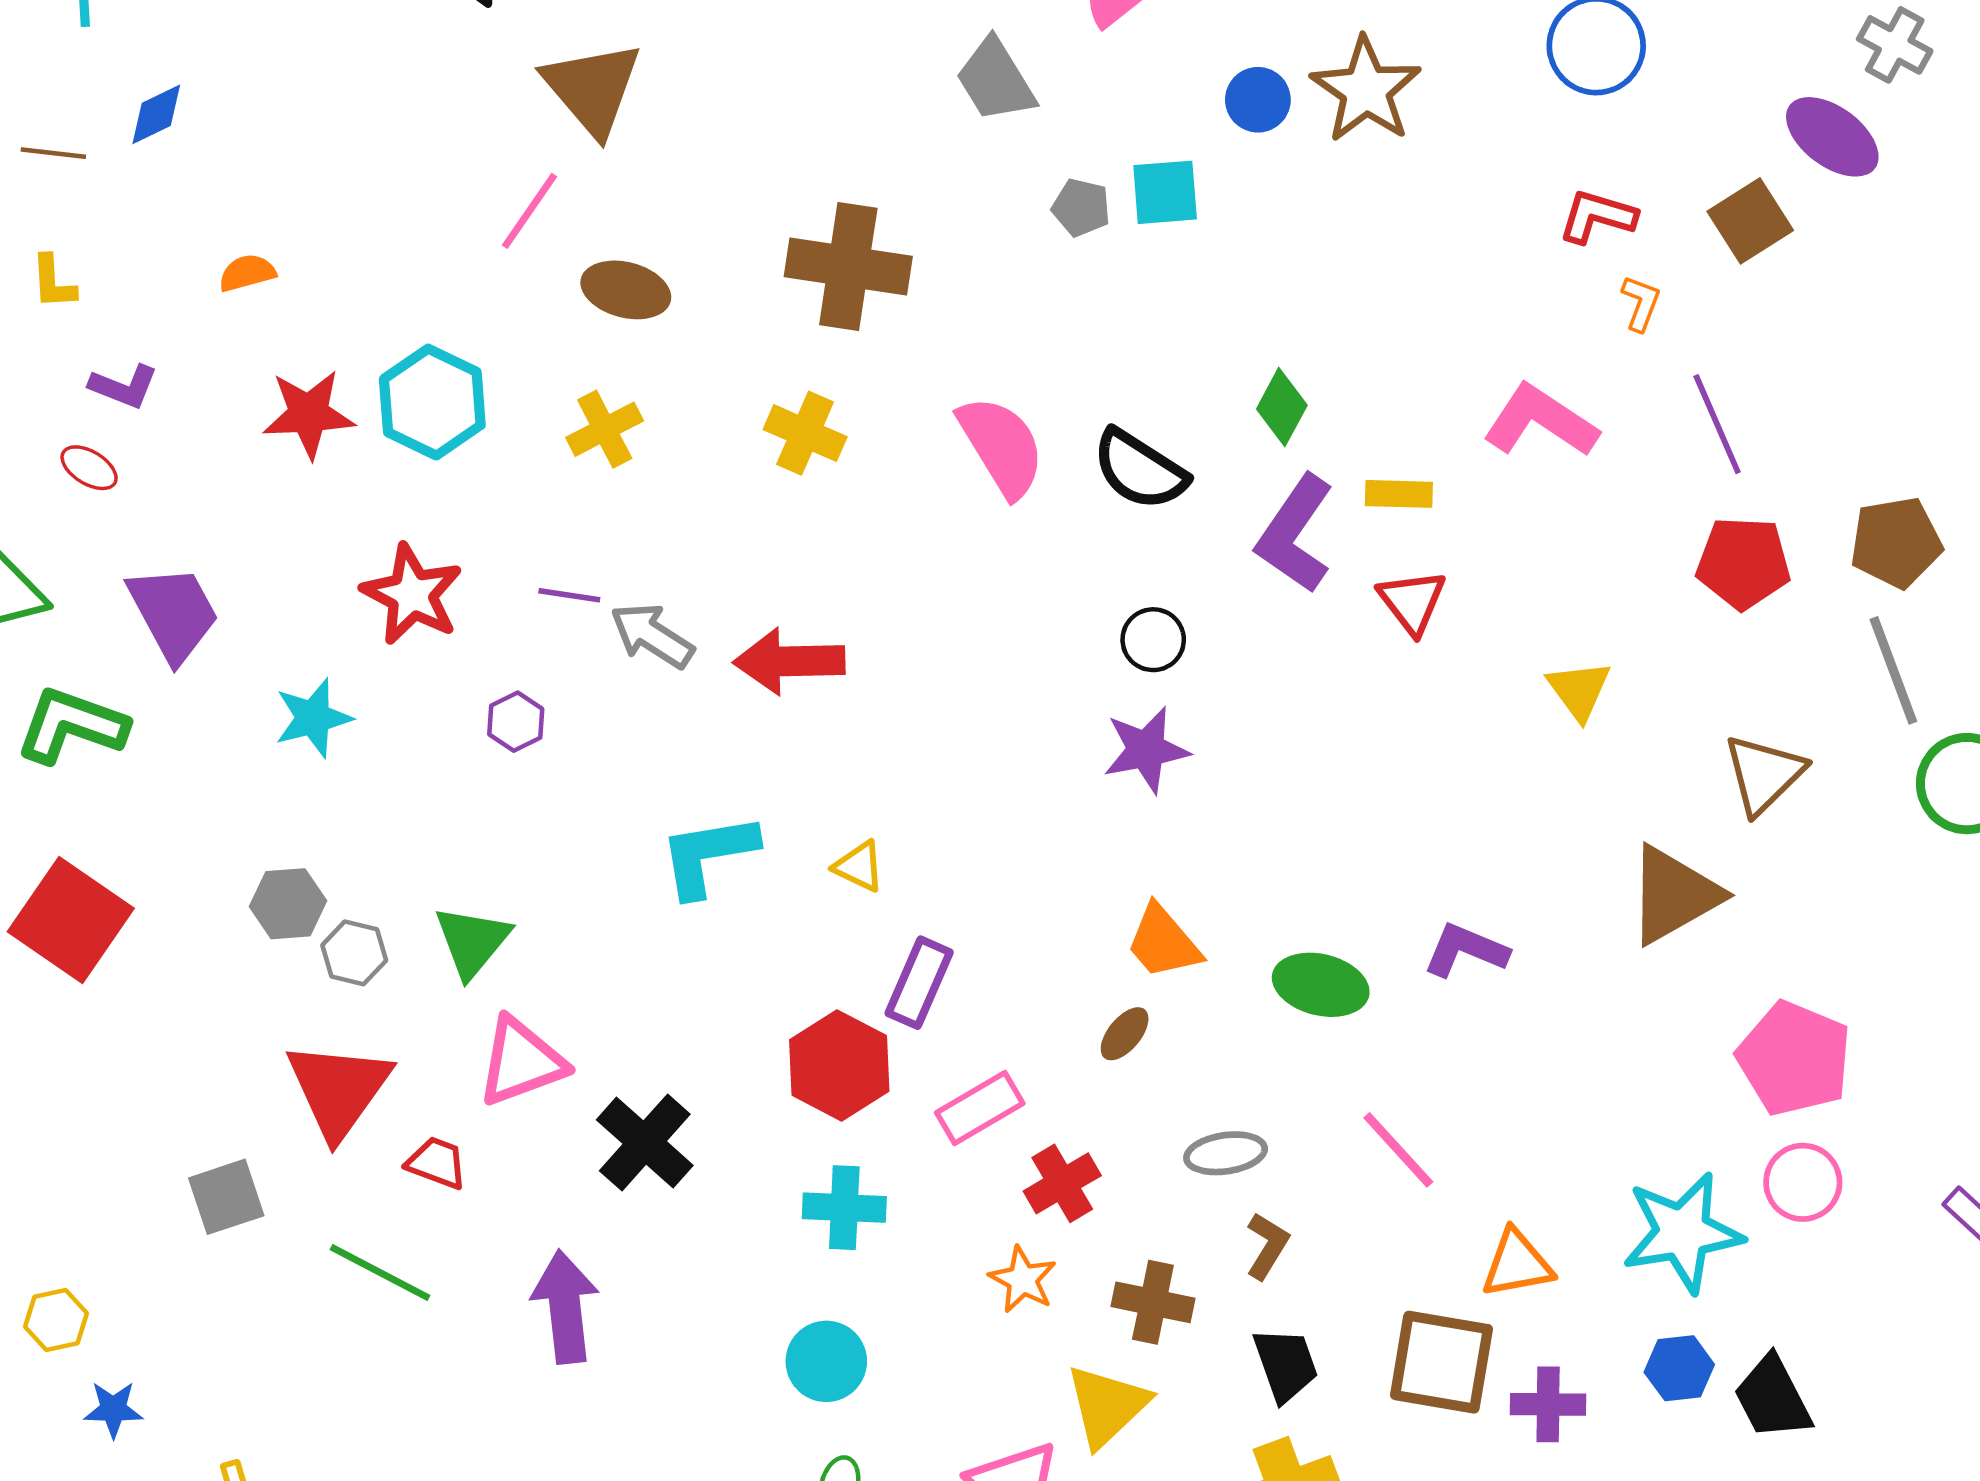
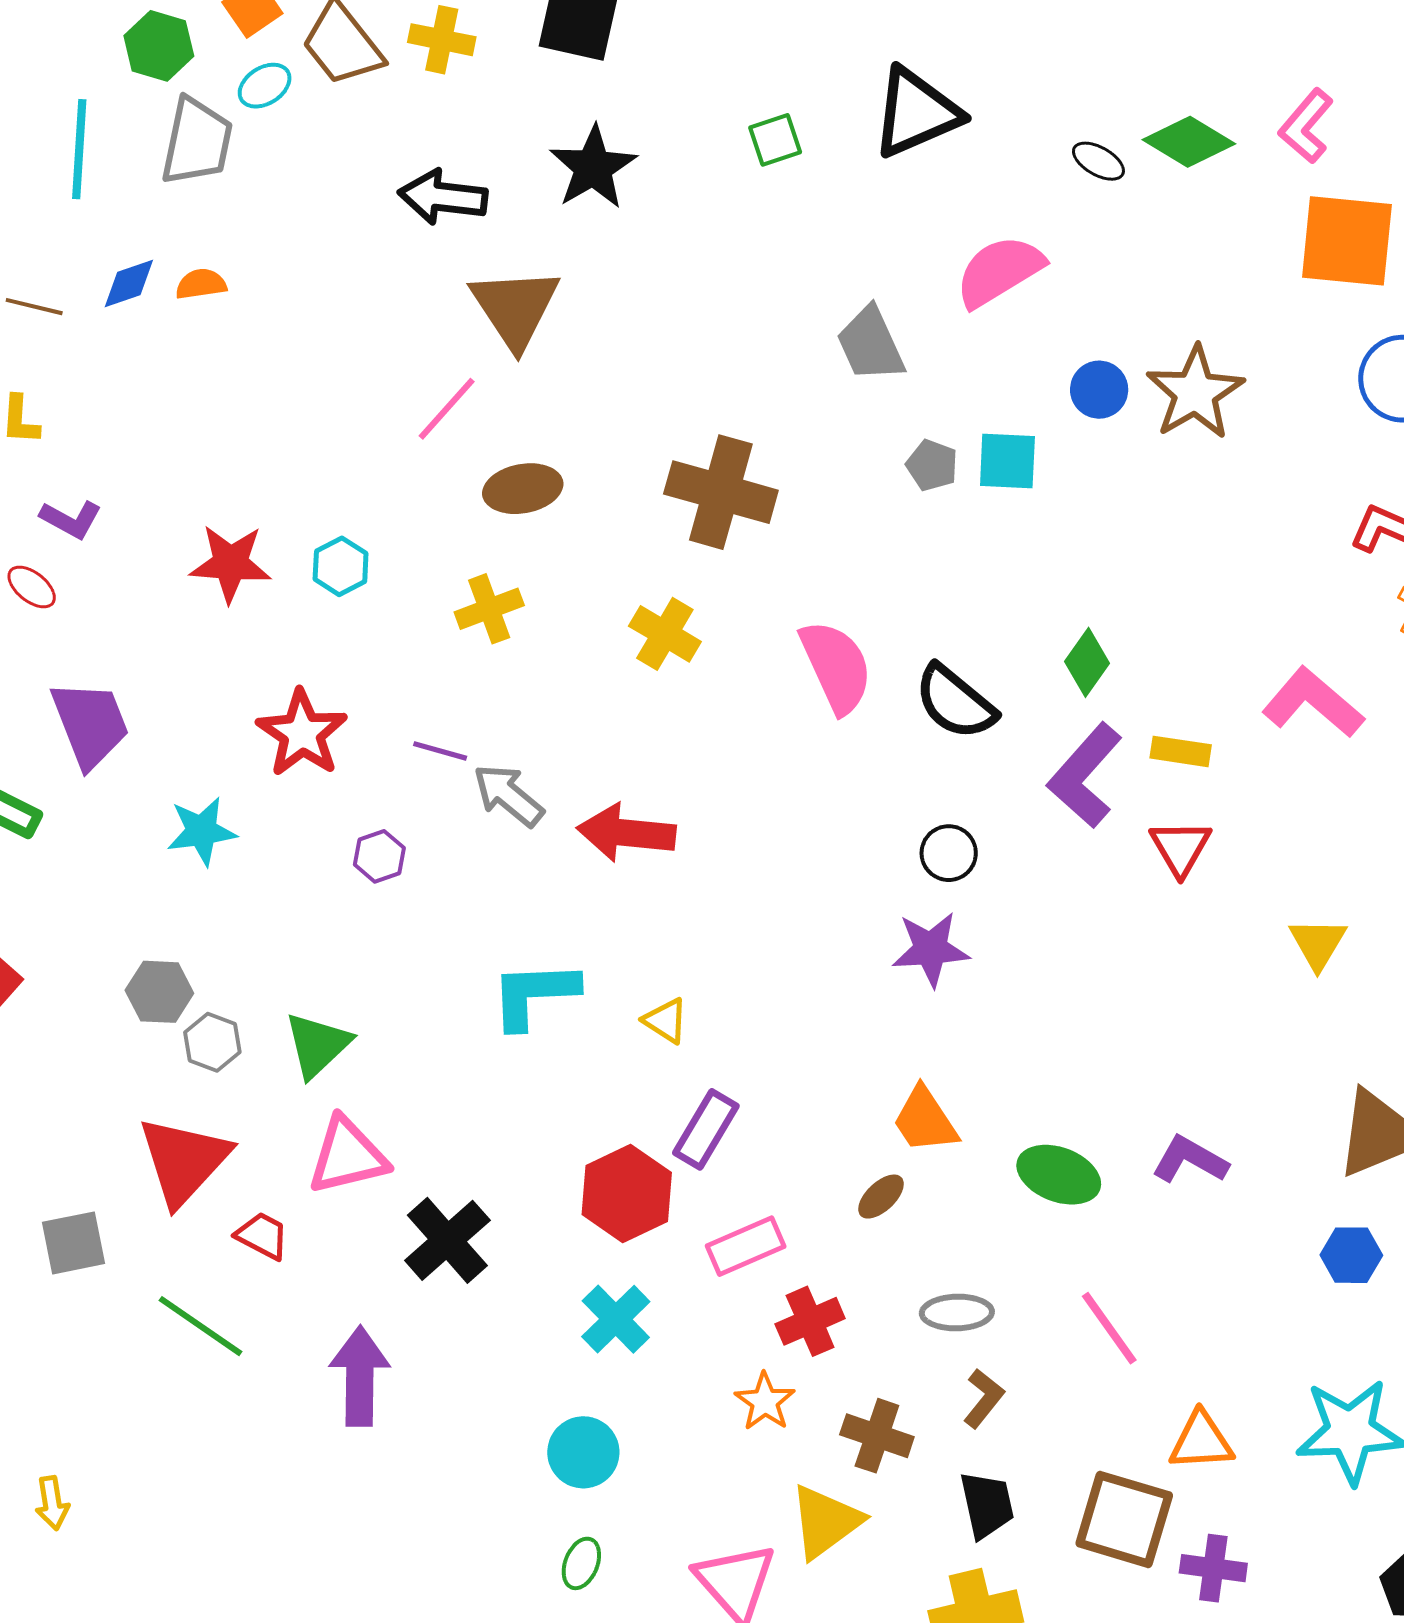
orange semicircle: (247, 273) -> (201, 284), moved
brown ellipse: (626, 290) -> (523, 489), turned -32
cyan hexagon: (432, 402) -> (341, 566), size x0.6
cyan cross: (844, 1208) -> (616, 1319), turned 36
blue hexagon: (1679, 1368) -> (1351, 1255), moved

